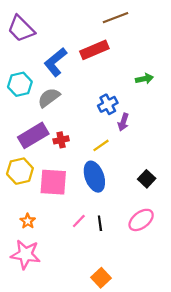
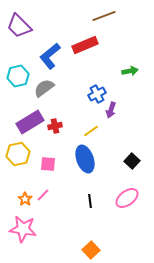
pink square: (53, 182) -> (48, 164), size x0.6
pink line: (79, 221) -> (43, 195), moved

